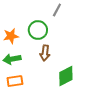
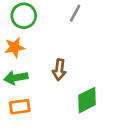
green circle: (38, 30) -> (24, 16), moved

